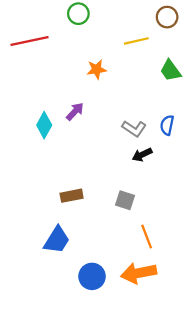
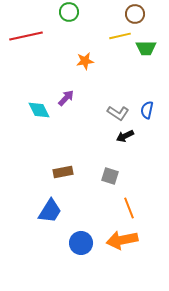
brown circle: (167, 17) -> (135, 14), moved
green trapezoid: (170, 71) -> (146, 48), moved, turned -55
cyan diamond: (44, 125) -> (39, 110), turned -55

